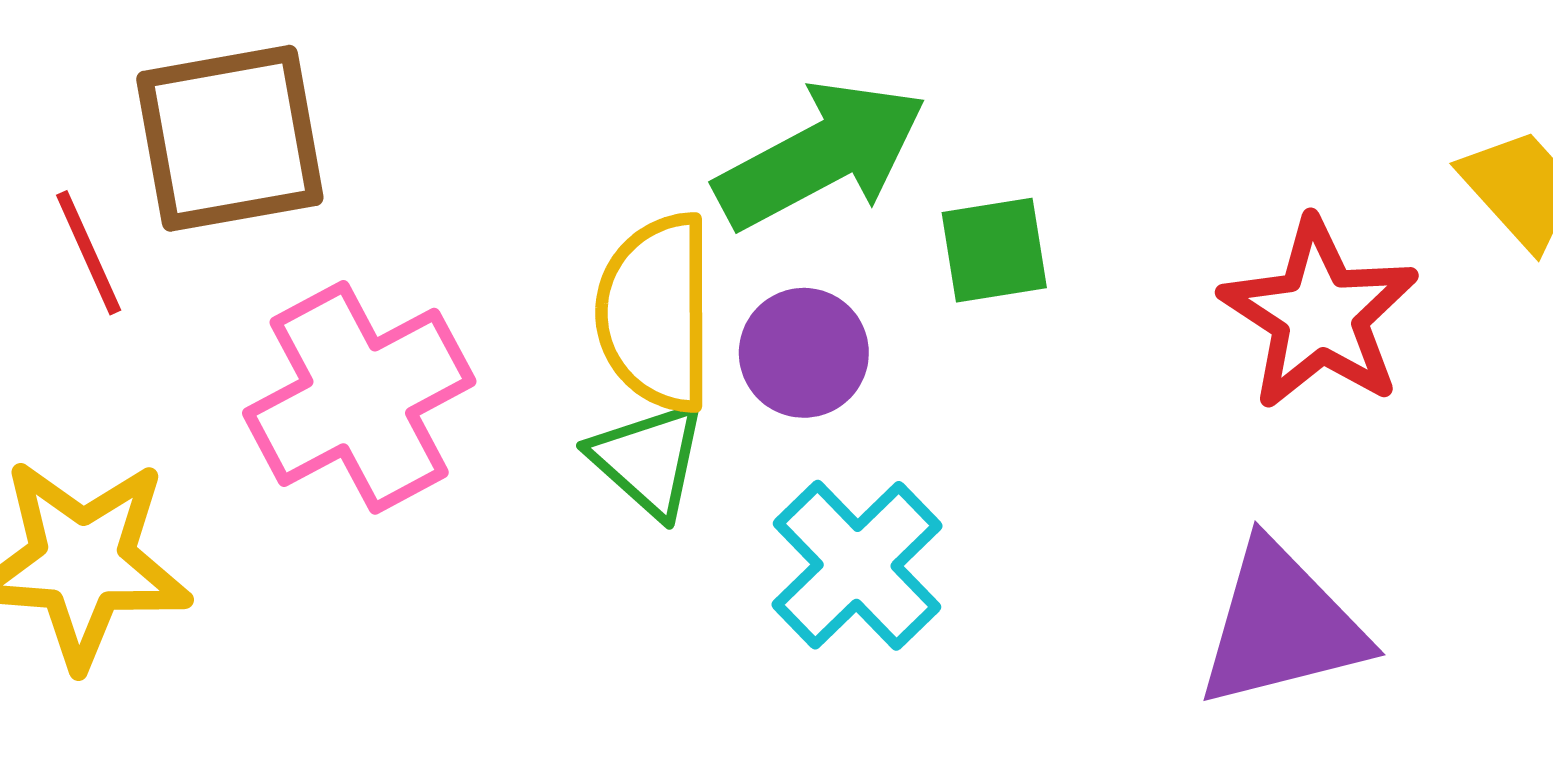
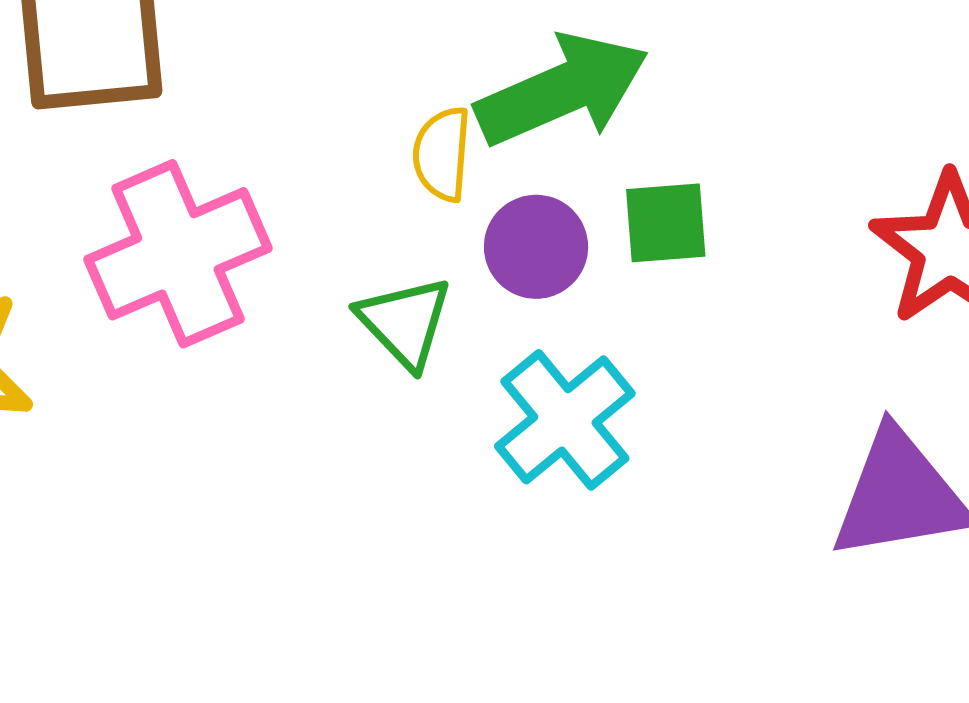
green square: (994, 250) -> (666, 223), moved
yellow semicircle: (656, 313) -> (442, 154), moved, size x0.6

